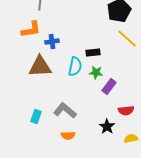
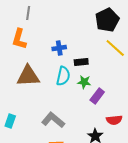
orange L-shape: (31, 30) -> (19, 39), turned 115
blue cross: (52, 42) -> (59, 48), moved
cyan rectangle: (36, 116) -> (10, 121), moved

